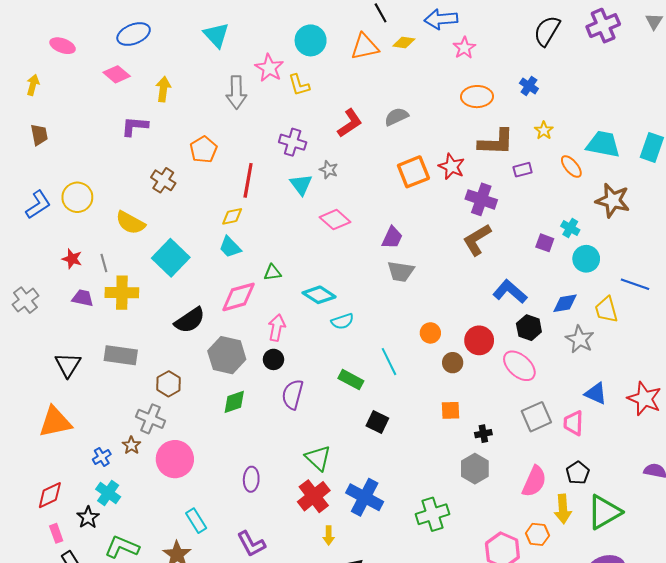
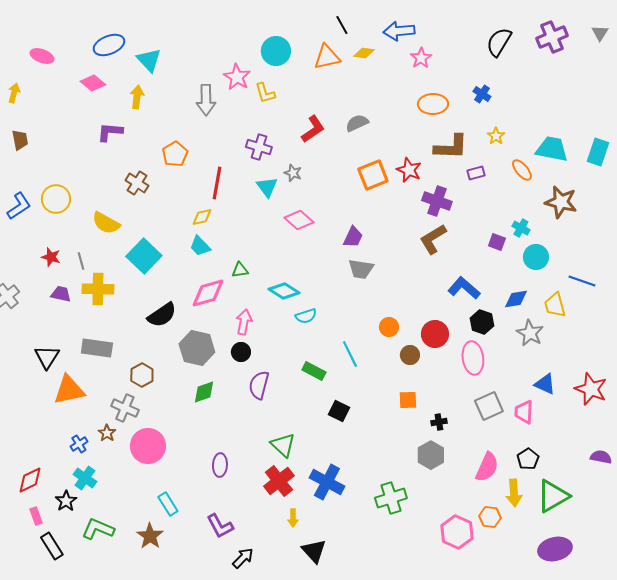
cyan triangle: (216, 35) -> (149, 60), moved
pink ellipse: (519, 366) -> (473, 358), turned 40
orange triangle: (55, 422) -> (69, 390), moved

